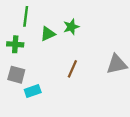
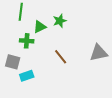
green cross: (15, 44) -> (27, 41), moved
brown line: (72, 69) -> (61, 57), turned -63

